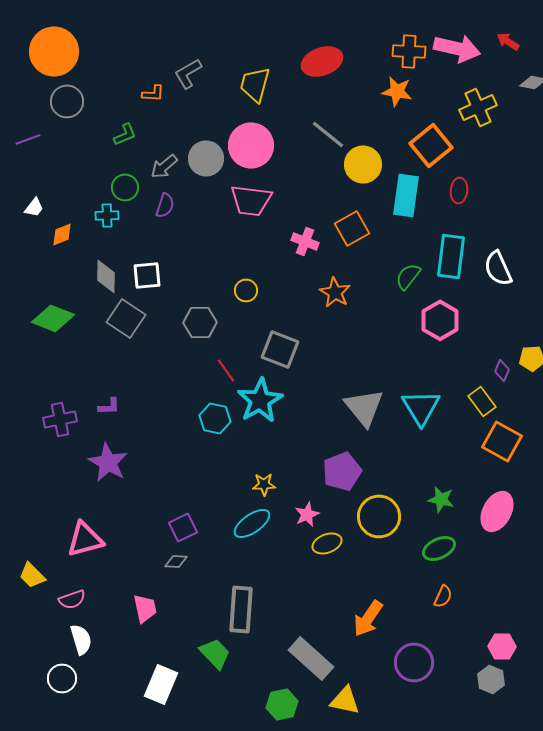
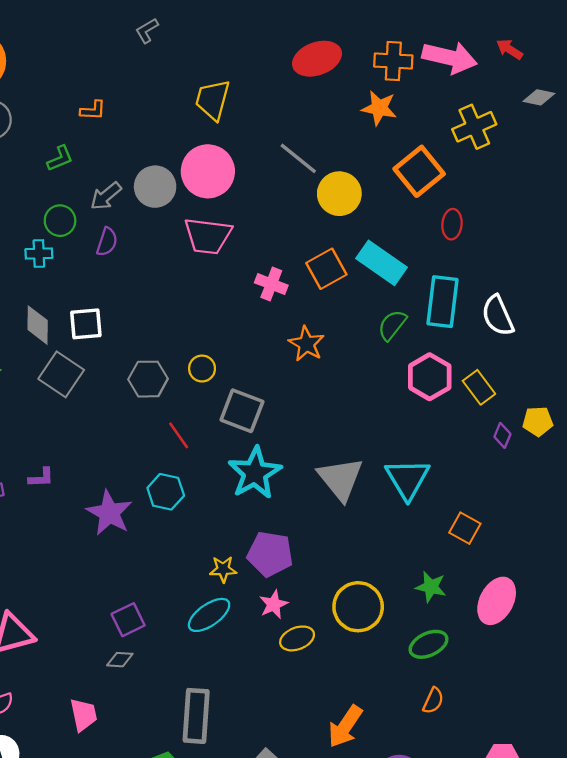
red ellipse: (322, 61) -> (317, 59), moved
gray L-shape: (188, 73) -> (147, 31), moved, size x0.7
cyan rectangle: (406, 195) -> (382, 263), moved, turned -63
yellow circle: (246, 290) -> (202, 369), moved
cyan star: (260, 400) -> (255, 473), moved
yellow rectangle: (482, 401) -> (479, 387), moved
orange square: (502, 441) -> (465, 528), moved, size x0.7
purple star: (108, 462) -> (109, 513), moved
purple pentagon: (342, 471) -> (270, 554), moved, turned 30

